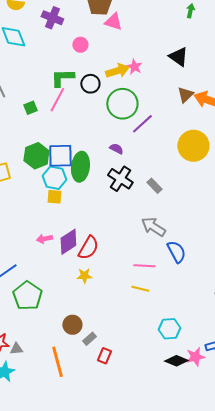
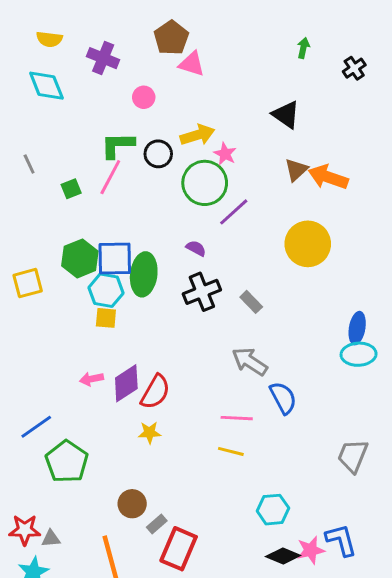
pink star: (134, 67) -> (225, 154), moved
black cross: (120, 179) -> (202, 292), turned 35
red rectangle: (104, 356) -> (179, 549), size x1.8

